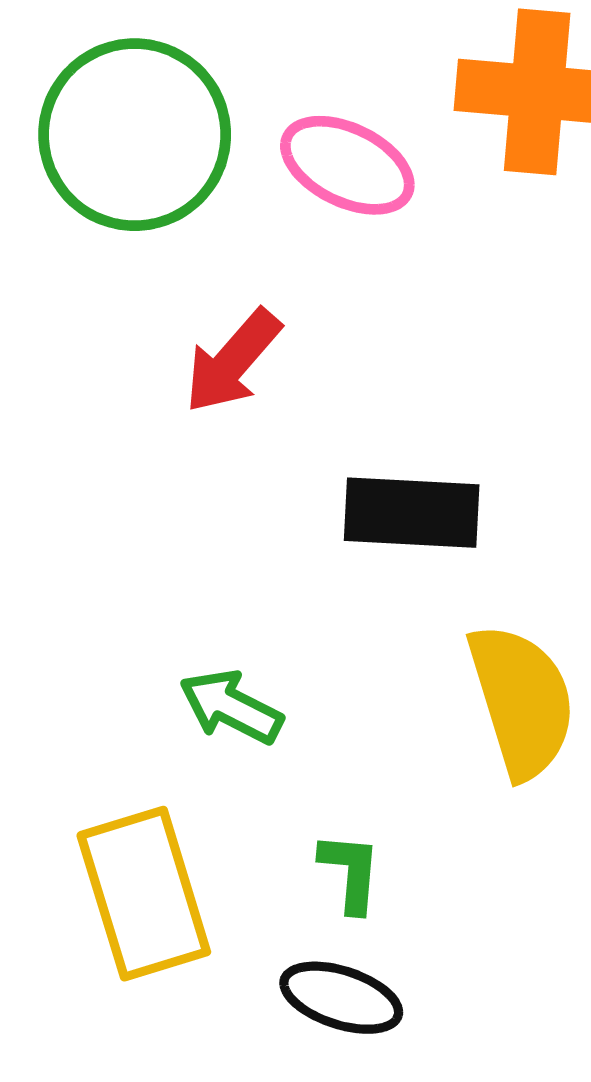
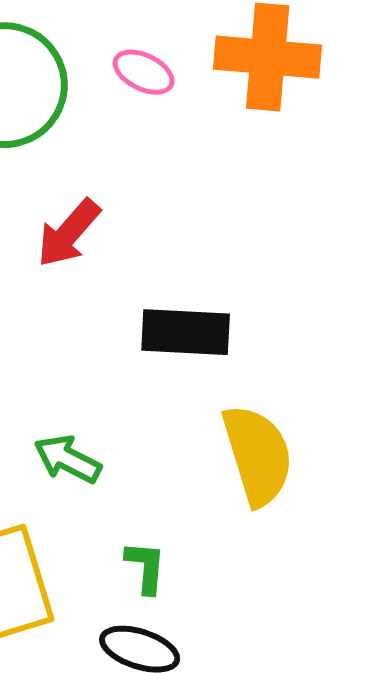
pink ellipse: (347, 165) -> (144, 72), moved, size x0.7

